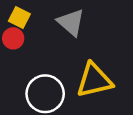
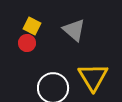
yellow triangle: (94, 80) -> (93, 77), turned -48

